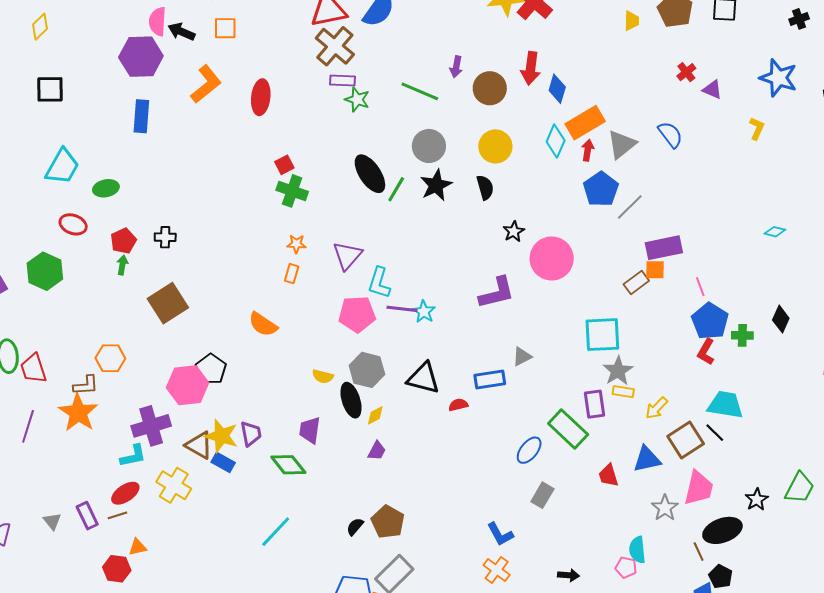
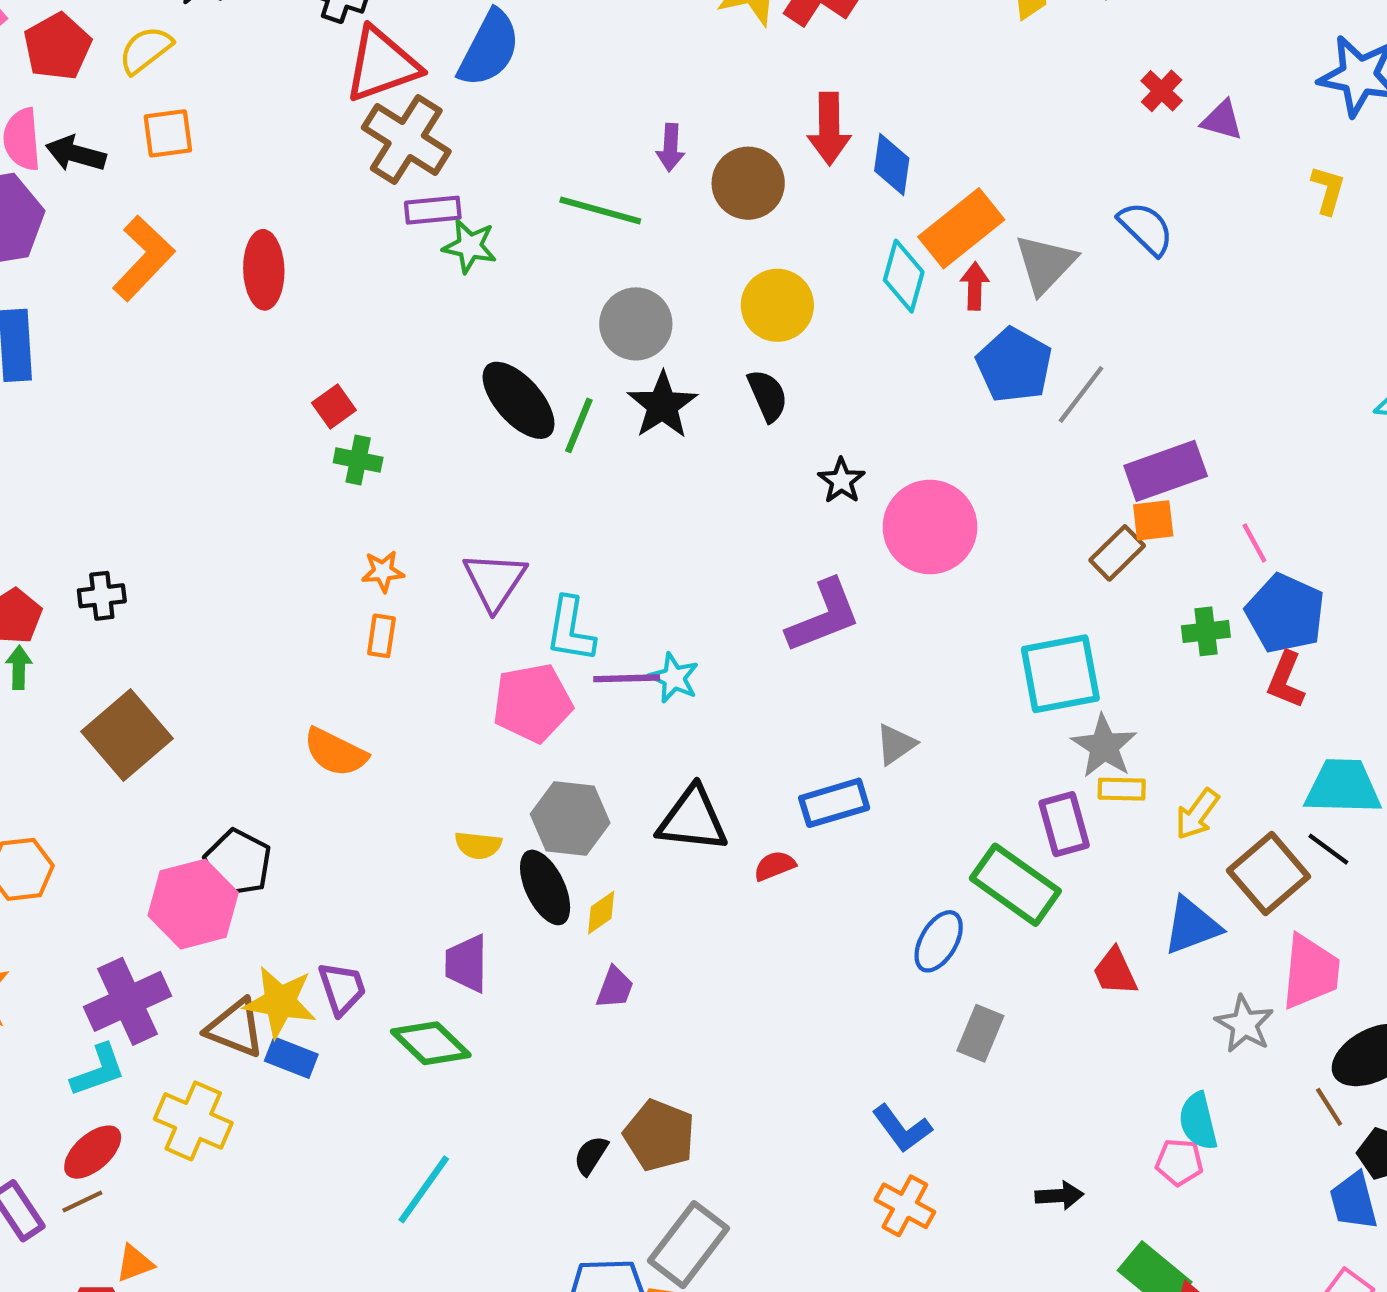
green cross: (292, 191) -> (358, 460), size x0.7
green cross: (742, 335) -> (1206, 631), moved

